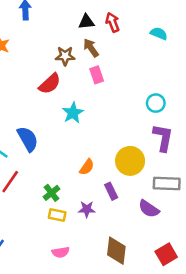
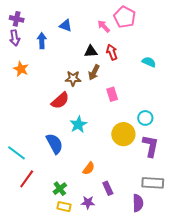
brown arrow: (91, 48) -> (94, 72), turned -119
pink rectangle: (97, 75) -> (112, 94), moved
blue semicircle: (28, 139) -> (54, 144), moved
yellow circle: (130, 161) -> (123, 134), moved
purple semicircle: (149, 209) -> (138, 203), turned -126

